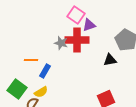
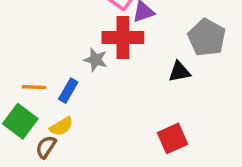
gray star: (61, 43) -> (96, 60), moved
orange line: (31, 60) -> (34, 87), moved

